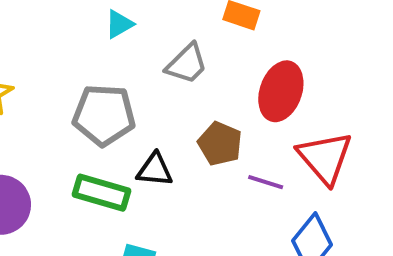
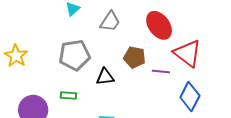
red ellipse: (281, 91) -> (159, 25), turned -44
green rectangle: (101, 193) -> (68, 95), moved, size x0.6

